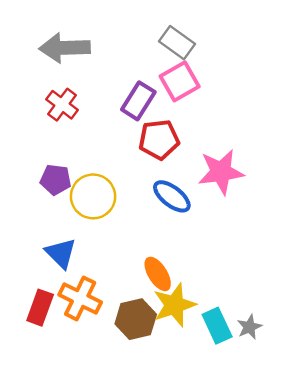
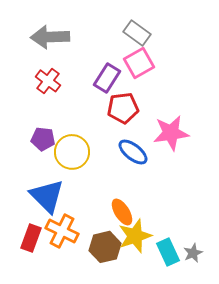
blue triangle: (61, 253) -> (47, 196), size x1.4

